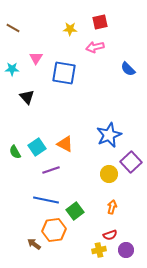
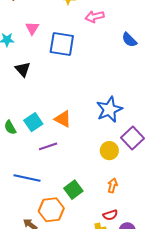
blue line: (46, 200) -> (27, 178), moved

